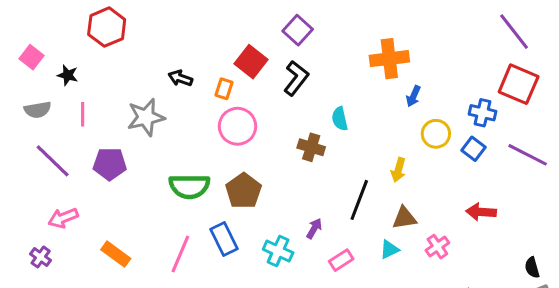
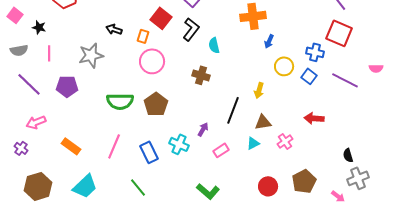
cyan semicircle: (340, 119) -> (214, 45), moved
blue rectangle: (224, 239) -> (149, 152), moved

